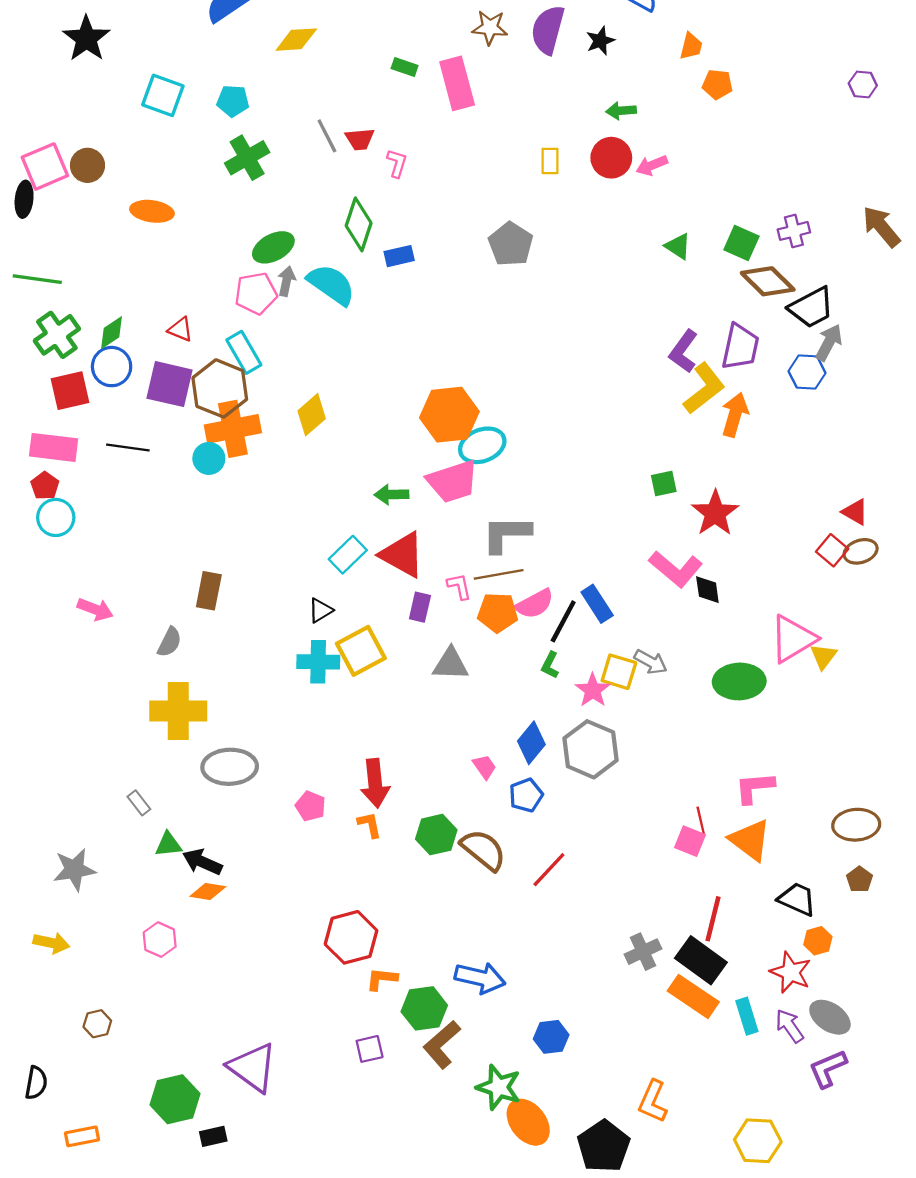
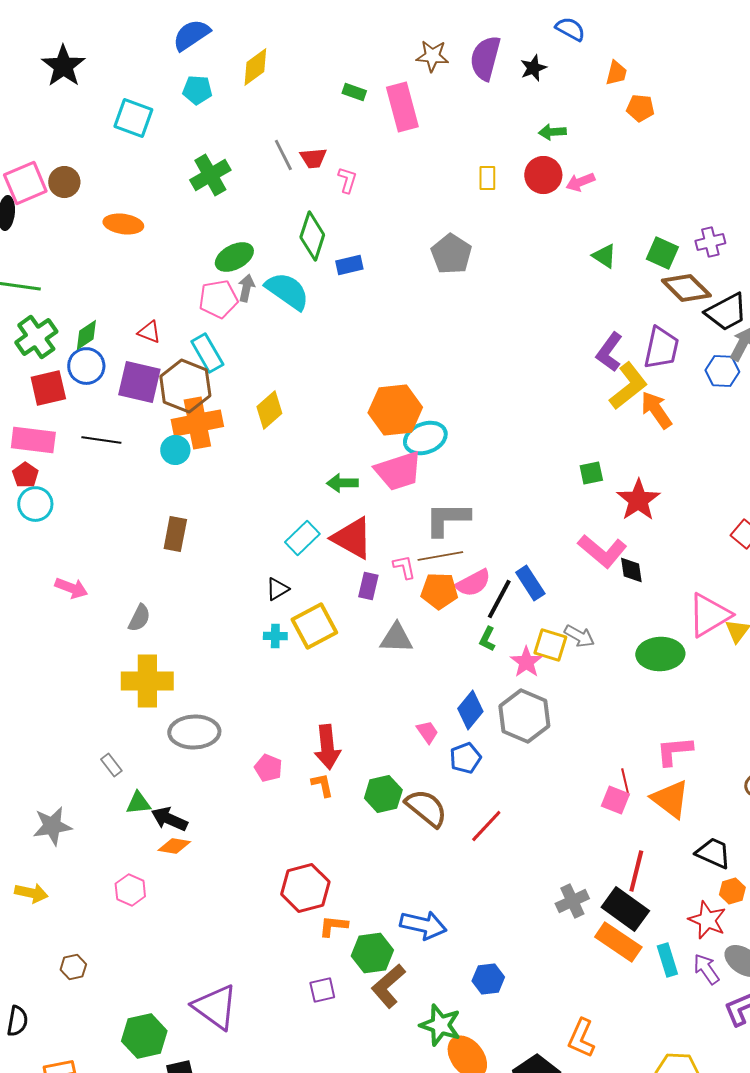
yellow diamond: (296, 40) -> (255, 67), turned -33
cyan pentagon: (233, 101) -> (197, 90), moved
orange arrow: (735, 415) -> (656, 410), turned -51
brown rectangle: (209, 591) -> (175, 534), moved
cyan cross: (318, 662) -> (275, 636), size x0.6

